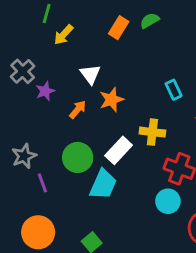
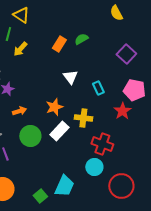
white triangle: (90, 74) -> (70, 77), moved
orange star: (112, 100) -> (54, 107), moved
orange arrow: (78, 109) -> (19, 111), moved, turned 32
cyan trapezoid: (103, 184) -> (64, 186), moved

